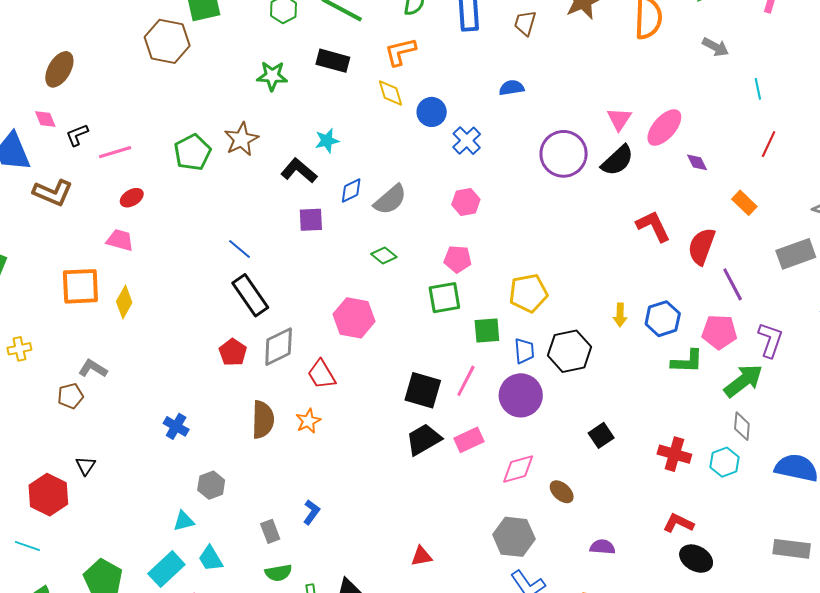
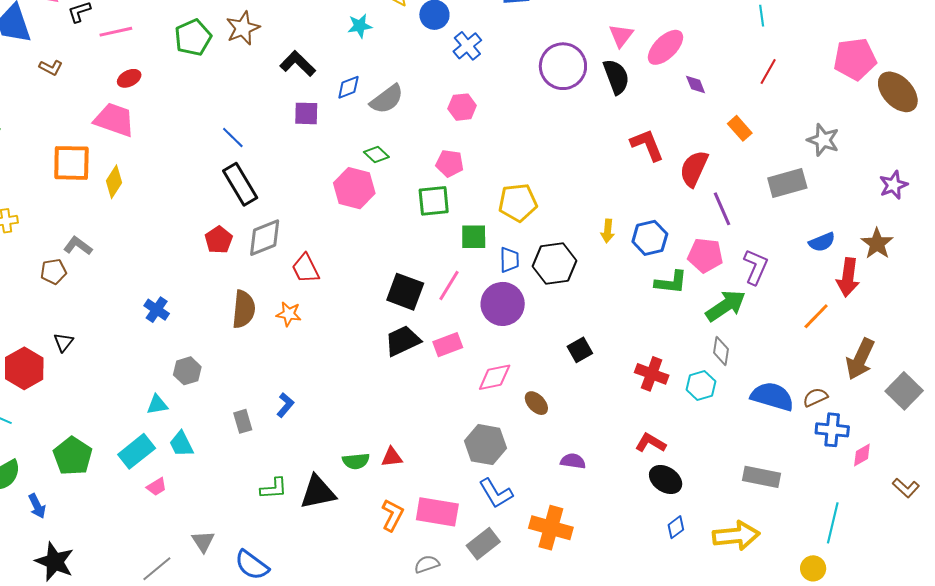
cyan star: (327, 141) -> (360, 26), moved
black semicircle: (617, 160) -> (616, 77), turned -72
brown L-shape: (53, 193) -> (51, 68), size x0.6
pink trapezoid: (120, 240) -> (114, 120), size x1.5
pink hexagon: (354, 318) -> (354, 188), moved
orange star: (308, 421) -> (289, 314), turned 30
green semicircle: (278, 573) -> (356, 461), moved

